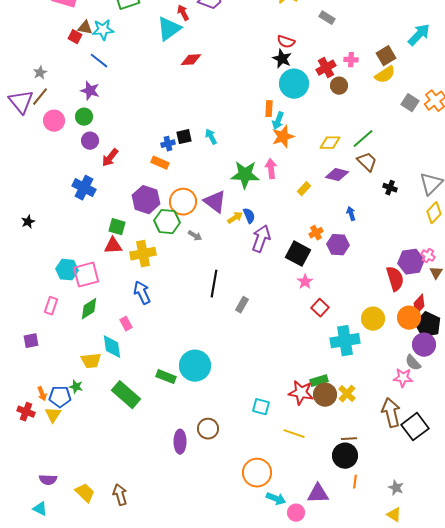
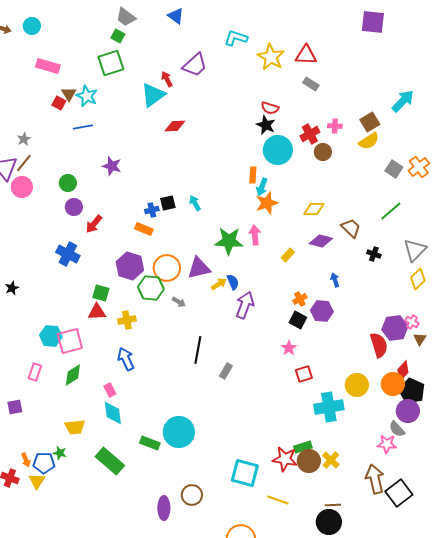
brown triangle: (85, 28) -> (69, 94), turned 49
cyan star: (103, 30) -> (87, 96), turned 30
blue line: (99, 61) -> (83, 127), turned -48
purple star: (90, 91) -> (112, 166), moved
pink circle: (54, 121) -> (22, 187), moved
green line: (363, 139) -> (391, 211), moved
purple triangle: (215, 202) -> (199, 268), turned -50
yellow cross: (143, 254) -> (127, 320), size x0.7
black square: (298, 254) -> (298, 320), moved, size x0.7
red square: (320, 308) -> (304, 374), turned 30
cyan diamond: (112, 347) -> (113, 413), moved
cyan square: (261, 407) -> (245, 473), size x1.6

